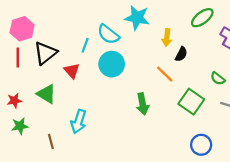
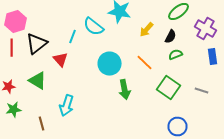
yellow arrow: (167, 38) -> (146, 30), turned 35
black semicircle: (181, 54) -> (170, 36), moved
cyan circle: (112, 64) -> (110, 64), moved
green semicircle: (218, 78) -> (176, 54), moved, turned 120

